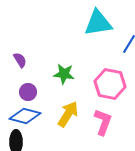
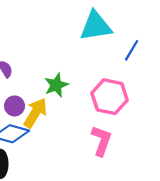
green star: (64, 74) -> (56, 85), turned -30
yellow arrow: (68, 114) -> (35, 113), moved

